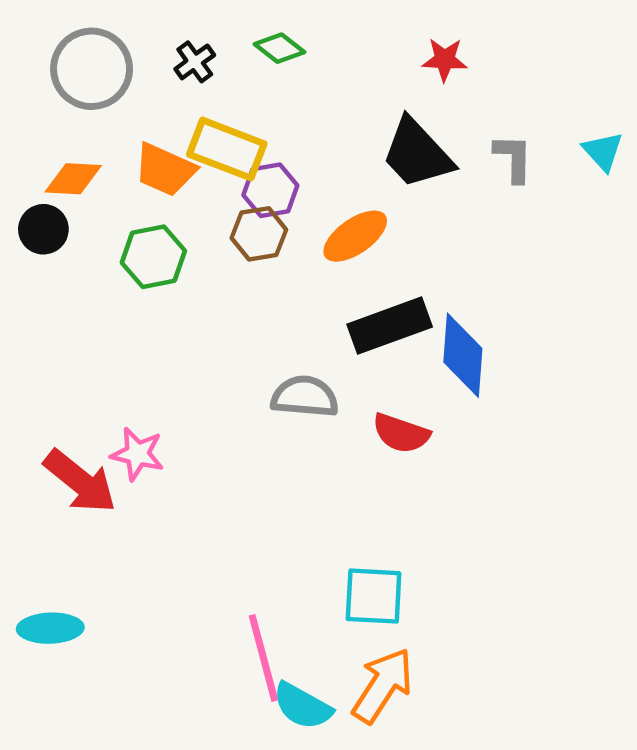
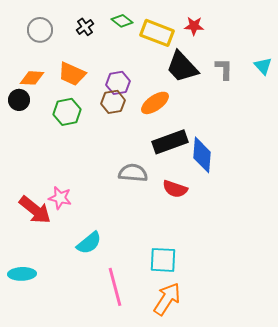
gray circle: (92, 69) -> (40, 30), size x0.7
yellow rectangle: (227, 149) -> (157, 33), moved
cyan semicircle: (302, 706) -> (89, 243), moved, turned -68

